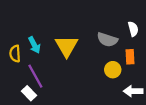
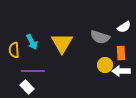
white semicircle: (133, 29) -> (124, 27), turned 72
purple line: (35, 76) -> (33, 71), turned -60
white arrow: (133, 91) -> (121, 71), moved

